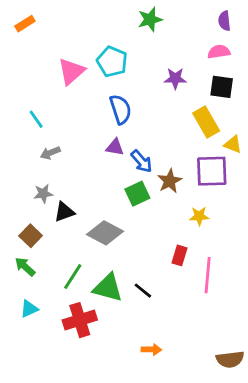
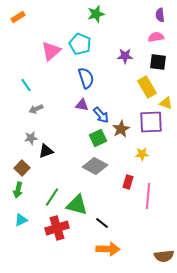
green star: (150, 19) -> (96, 14), moved
gray diamond: (105, 233) -> (95, 166), moved
green arrow: (25, 267) -> (18, 190), turned -119
black line: (143, 291) -> (102, 223), moved
orange arrow: (151, 350) -> (108, 249), size x1.6

